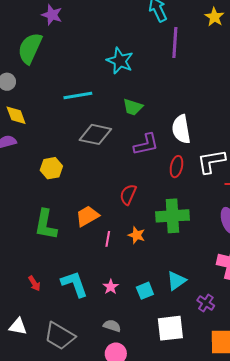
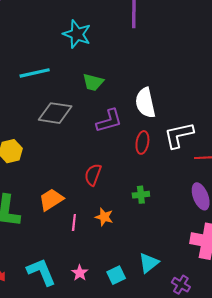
green cross: (172, 216) -> (141, 195), size x0.5

